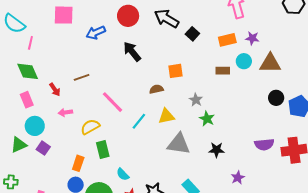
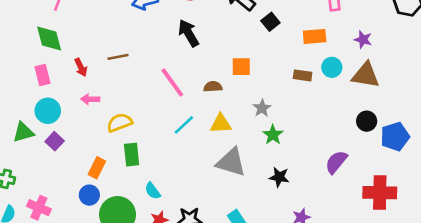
purple star: (252, 38) -> (363, 40), moved
pink line: (113, 102) -> (172, 82), moved
purple semicircle: (264, 144) -> (336, 162), moved, turned 126

